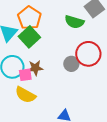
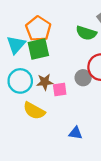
green square: (29, 37) -> (38, 49), turned 30
pink square: (25, 75) -> (60, 89), moved

